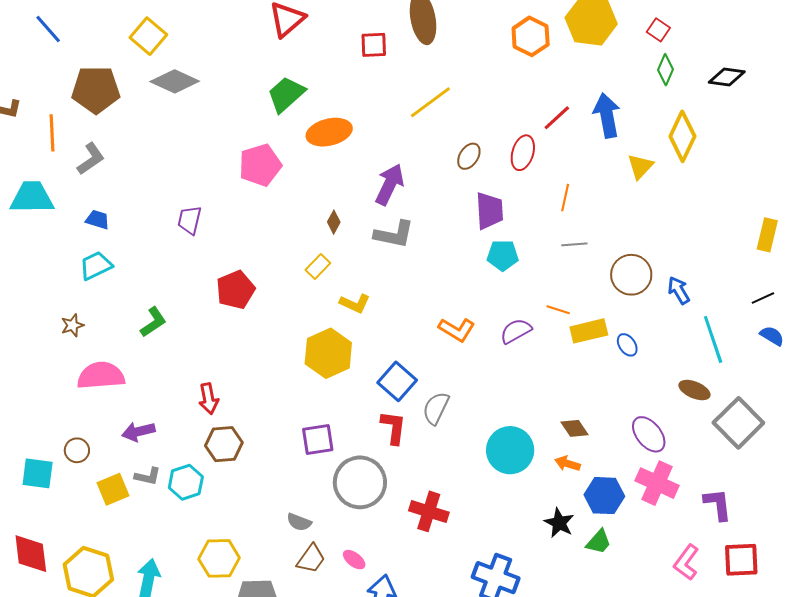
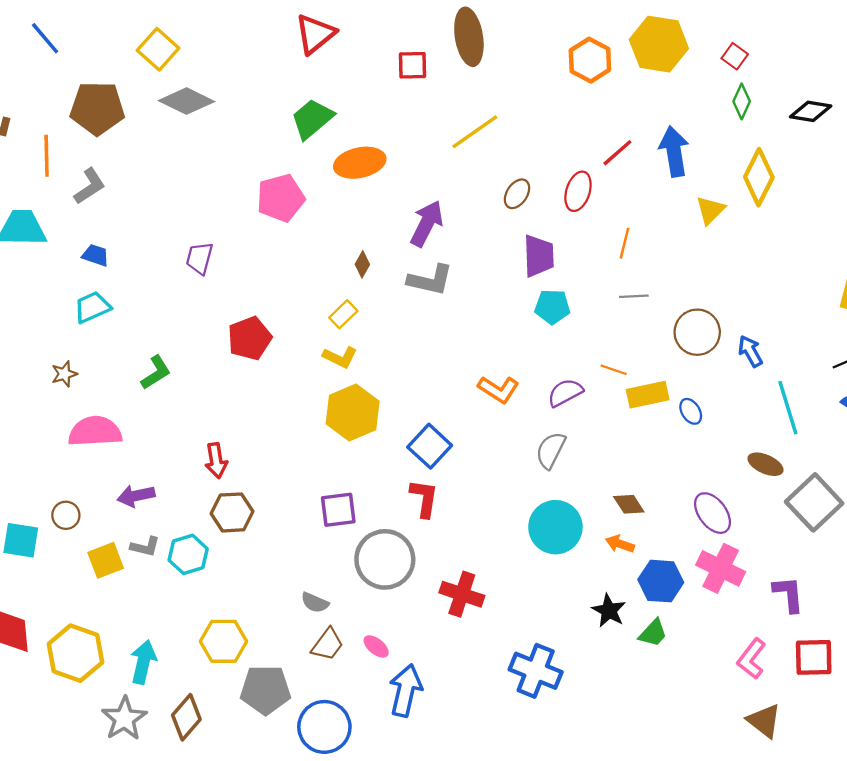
yellow L-shape: (355, 303) -> (340, 357), moved
gray semicircle: (436, 408) -> (551, 450), moved

